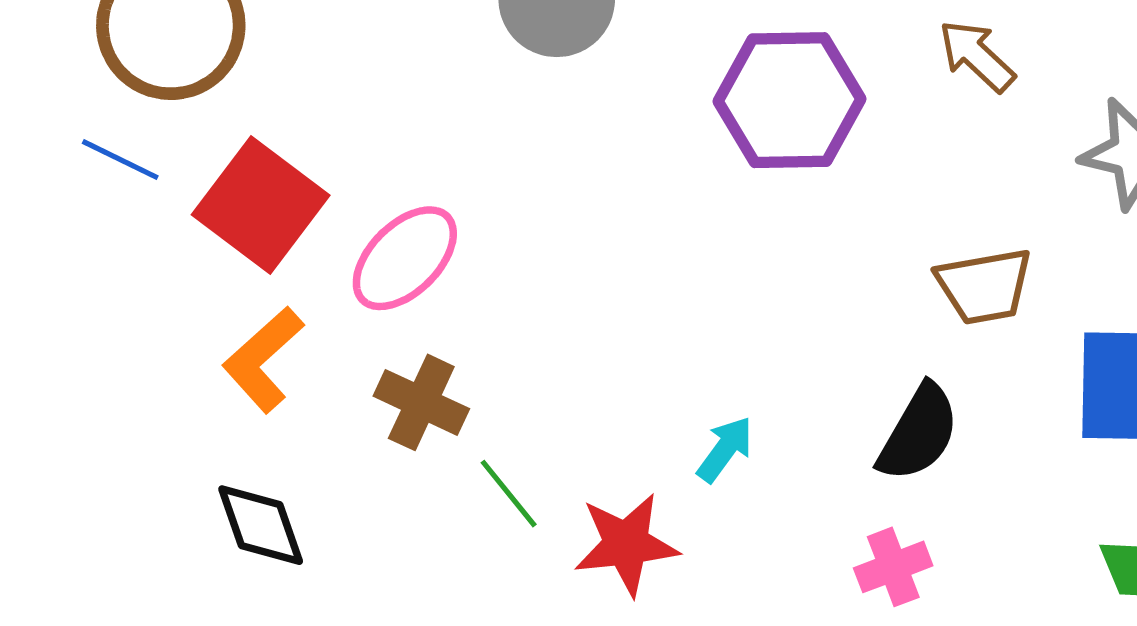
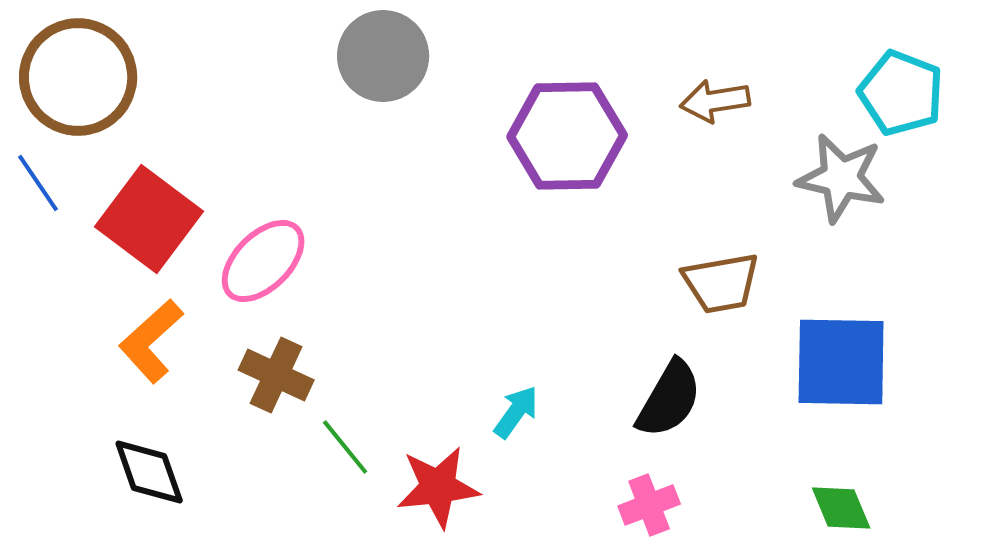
brown arrow: (977, 56) -> (715, 101), turned -52
blue line: (120, 160) -> (38, 183), turned 30

